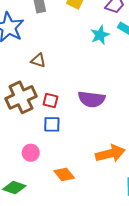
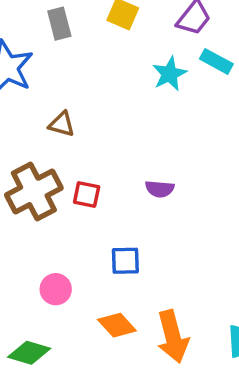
purple semicircle: (92, 99) -> (160, 189), size x0.6
blue square: (52, 124) -> (125, 261), moved
orange arrow: (110, 154) -> (173, 337), moved, turned 92

